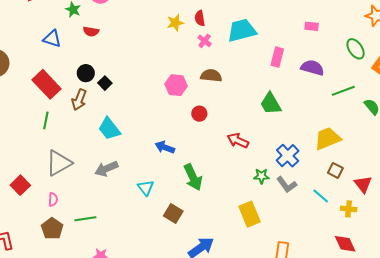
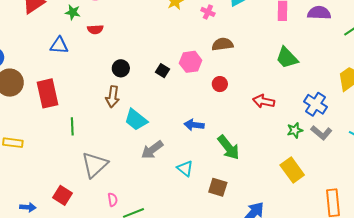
black circle: (86, 73) -> (121, 68), moved
black square: (105, 83) -> (163, 71), moved
red rectangle: (46, 84) -> (48, 93), moved, turned 44
brown arrow: (79, 100) -> (113, 97), moved
gray arrow: (106, 169) -> (152, 150), moved
pink semicircle: (53, 200) -> (113, 200), moved

